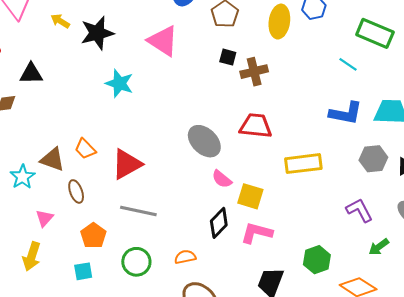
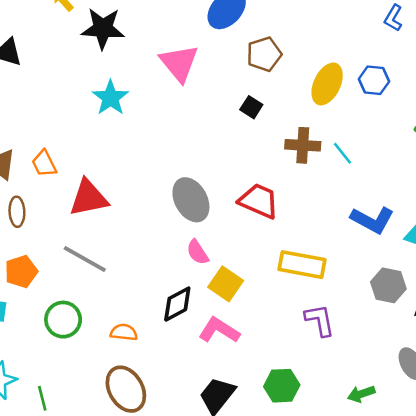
cyan line: (348, 64) -> (342, 153), moved
brown cross: (254, 72) -> (303, 145), moved
purple L-shape: (359, 210) -> (320, 320), moved

